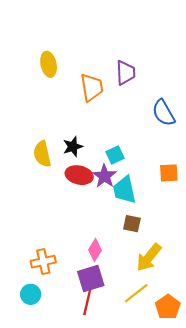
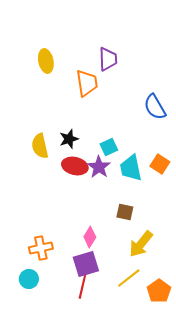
purple trapezoid: (126, 73) -> (108, 59), moved
orange square: (169, 173) -> (160, 164), turned 36
cyan trapezoid: (125, 190) -> (131, 168), moved

